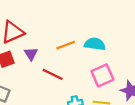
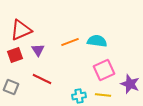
red line: (53, 74) -> (42, 79), moved

